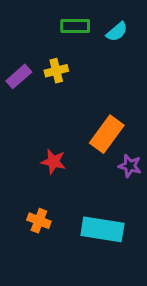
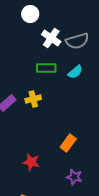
orange rectangle: (107, 134) -> (68, 143), size x0.7
purple star: (130, 166) -> (74, 177), moved

